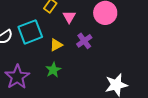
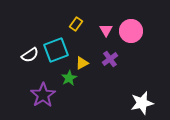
pink triangle: (69, 17) -> (106, 30), moved
green star: (53, 70) -> (69, 78), moved

